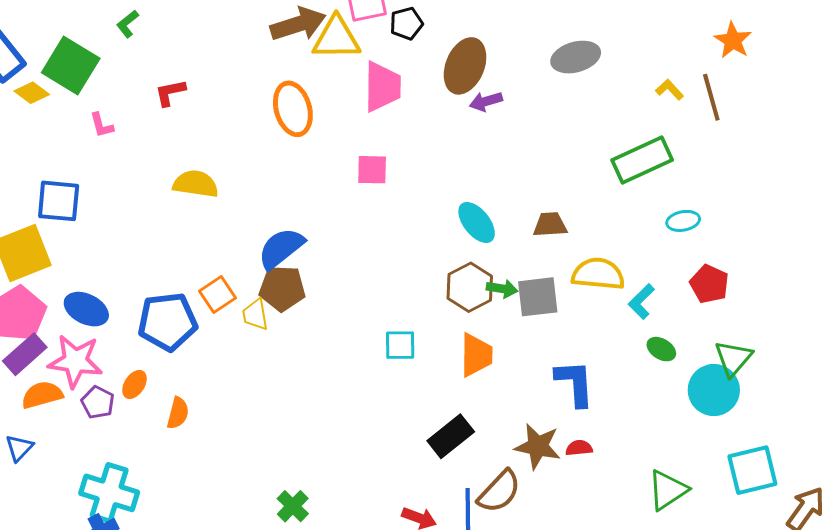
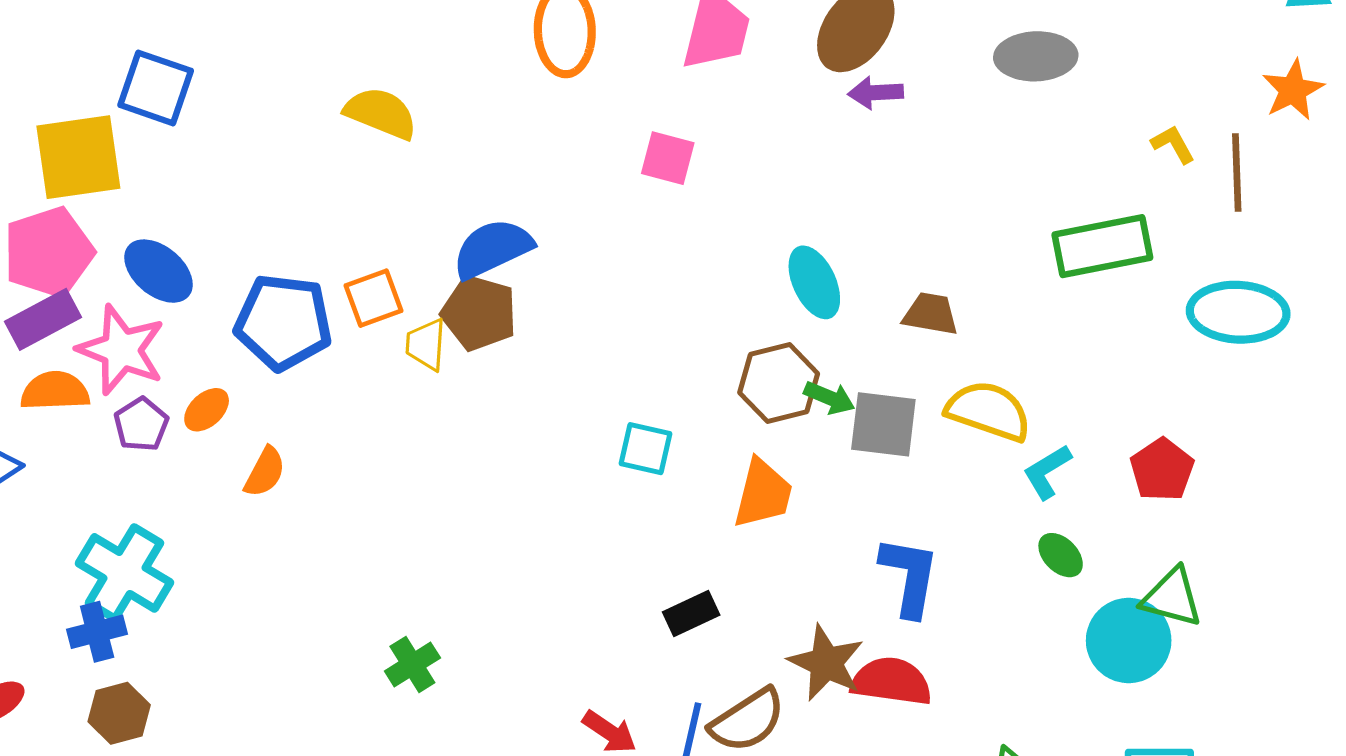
cyan ellipse: (683, 221) -> (1238, 312), moved, size x1.8
green triangle: (733, 358) -> (1172, 597), turned 51
black rectangle: (451, 436) -> (691, 613), size x0.7
red semicircle: (579, 448) -> (891, 681), size x1.8

